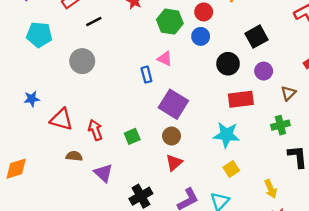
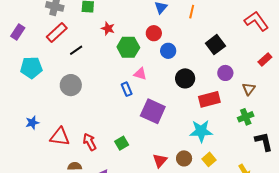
red circle: (204, 12) -> (154, 33), moved
green hexagon: (170, 22) -> (128, 47), moved
black circle: (228, 64) -> (185, 78), moved
brown circle: (172, 136) -> (184, 158), moved

